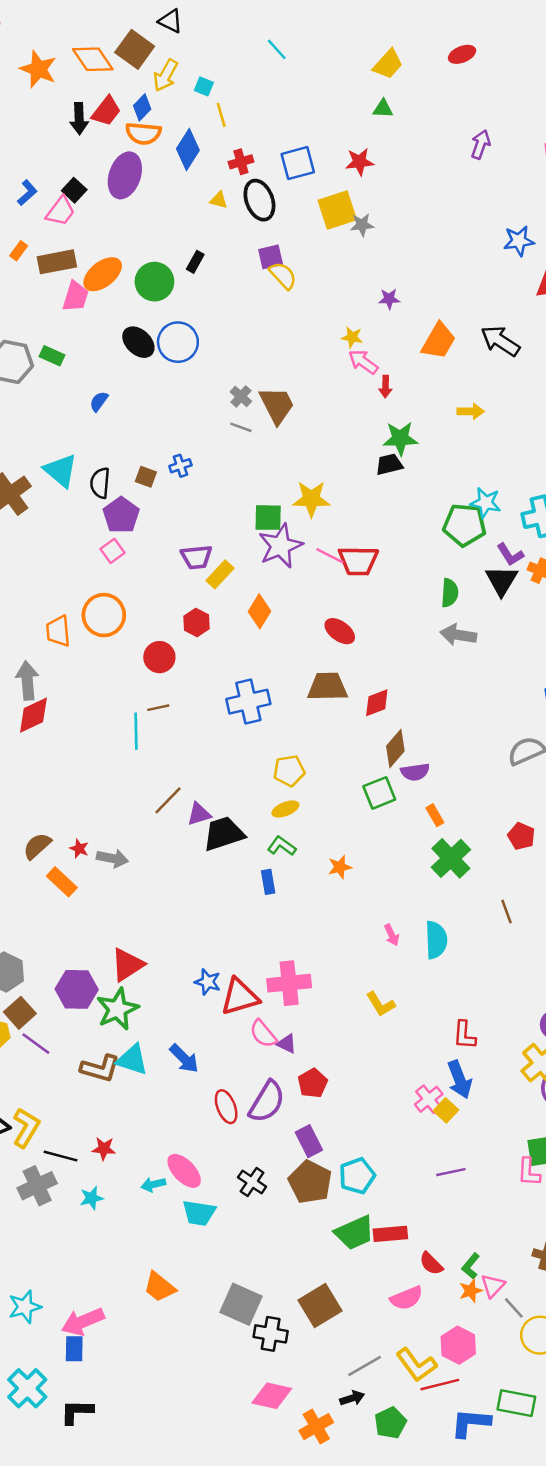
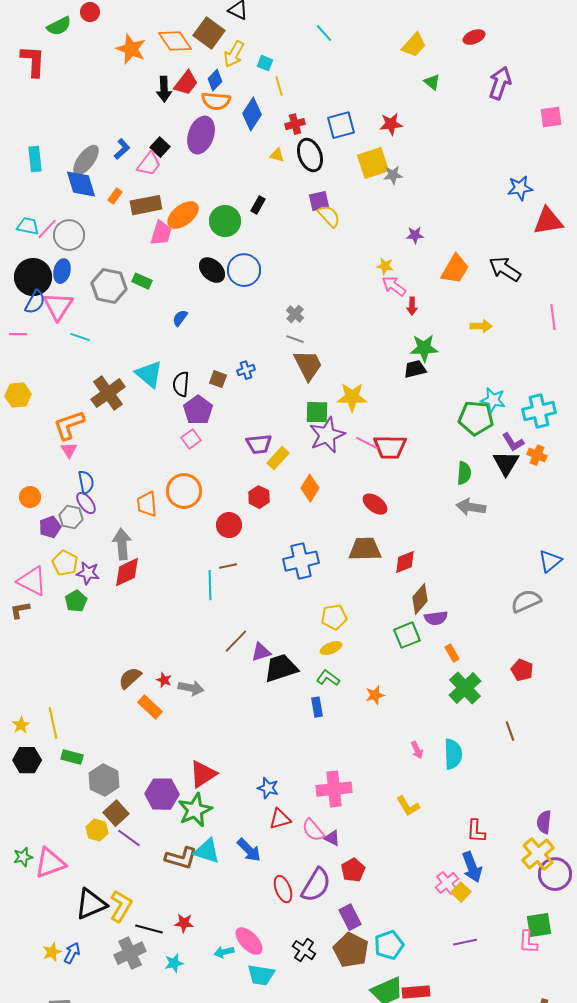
green triangle: (383, 109) -> (432, 82), moved, turned 36
purple arrow: (481, 145) -> (500, 83), moved, size x1.4
brown trapezoid: (277, 405) -> (308, 365), moved
red triangle: (240, 997) -> (280, 819), moved, size x0.7

